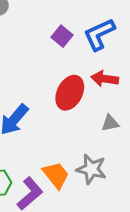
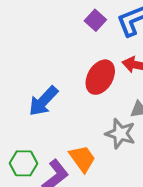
gray star: (91, 169) -> (120, 134), moved

